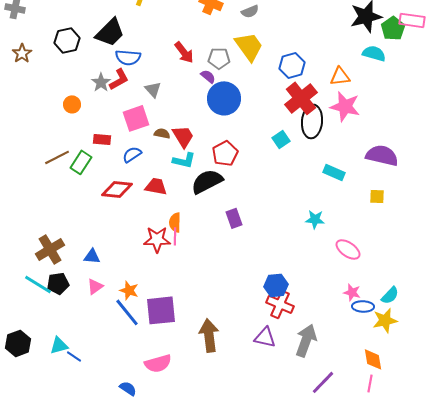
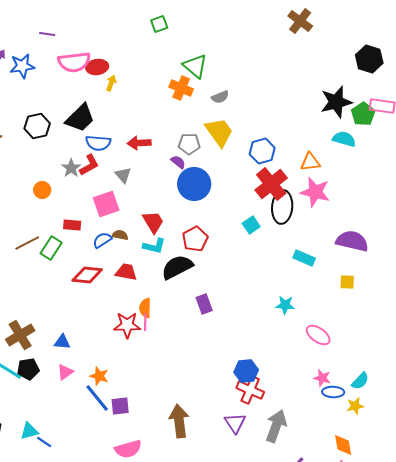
red arrow: (184, 52) -> (139, 143), moved, turned 125
brown semicircle: (162, 133) -> (120, 235), moved
purple square: (161, 310) -> (120, 406), moved, size x0.6
yellow star: (385, 320) -> (355, 406), size x0.7
purple triangle: (265, 337) -> (235, 423), turned 45

